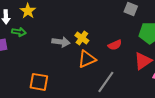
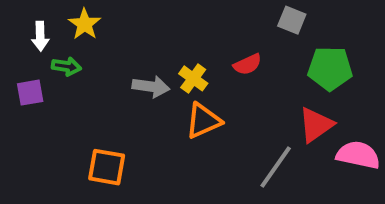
red semicircle: (115, 45) -> (248, 64), moved
gray line: (106, 82) -> (276, 167), moved

